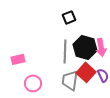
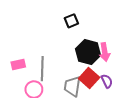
gray line: (65, 51) -> (42, 69), moved

